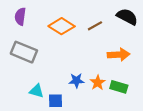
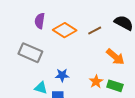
purple semicircle: (20, 16) -> (40, 21), moved
orange arrow: (119, 55) -> (115, 57), turned 42
blue star: (76, 81) -> (62, 75), moved

